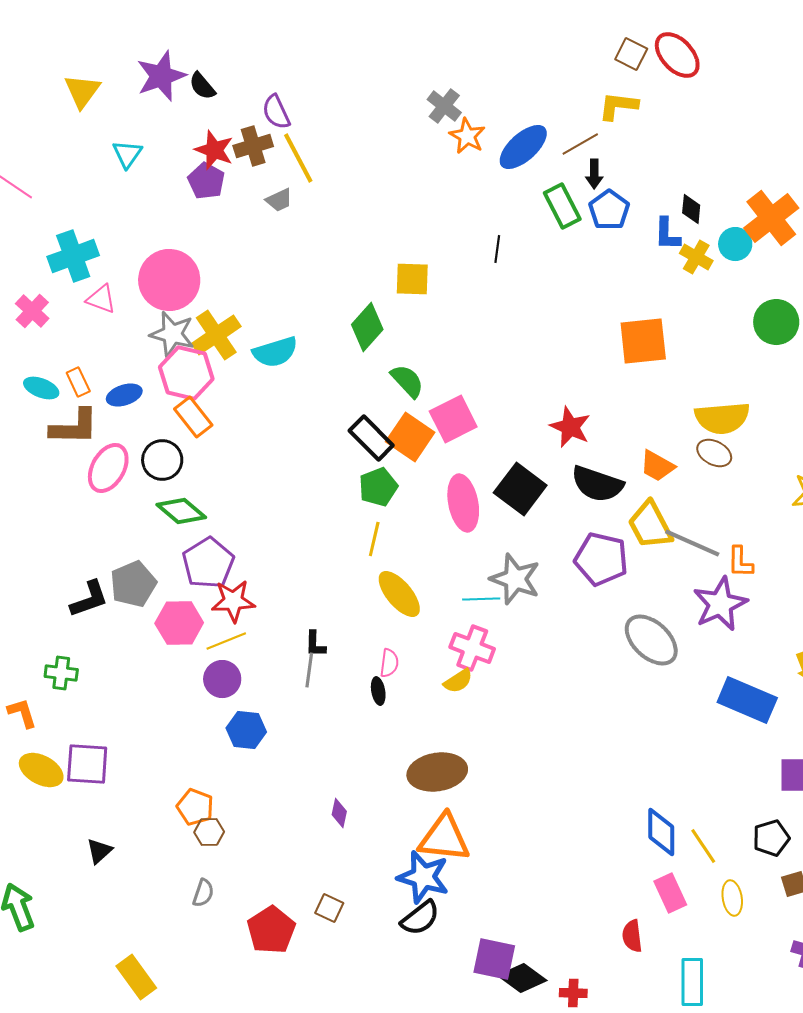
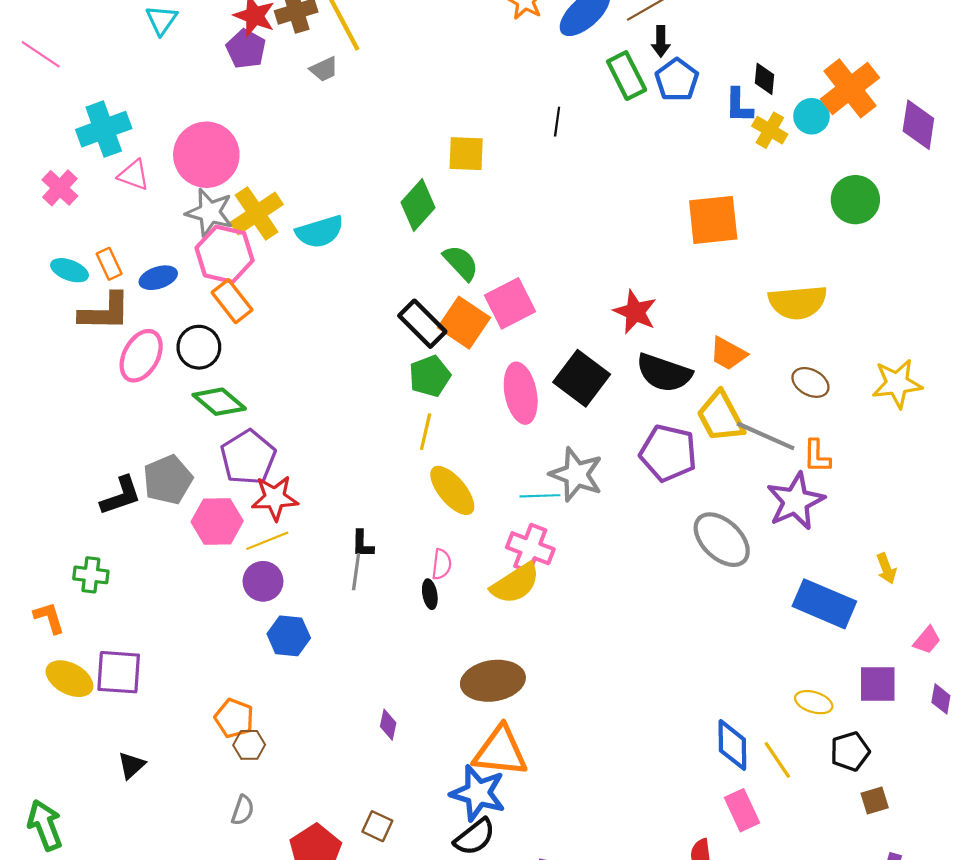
brown ellipse: (714, 453) -> (810, 382), moved
yellow semicircle: (458, 681) -> (515, 583), size x1.6
yellow ellipse: (732, 898) -> (814, 702), moved, turned -64

